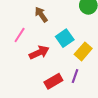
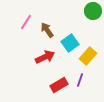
brown arrow: (41, 15) -> (47, 30), moved
pink line: (20, 35) -> (26, 22), moved

